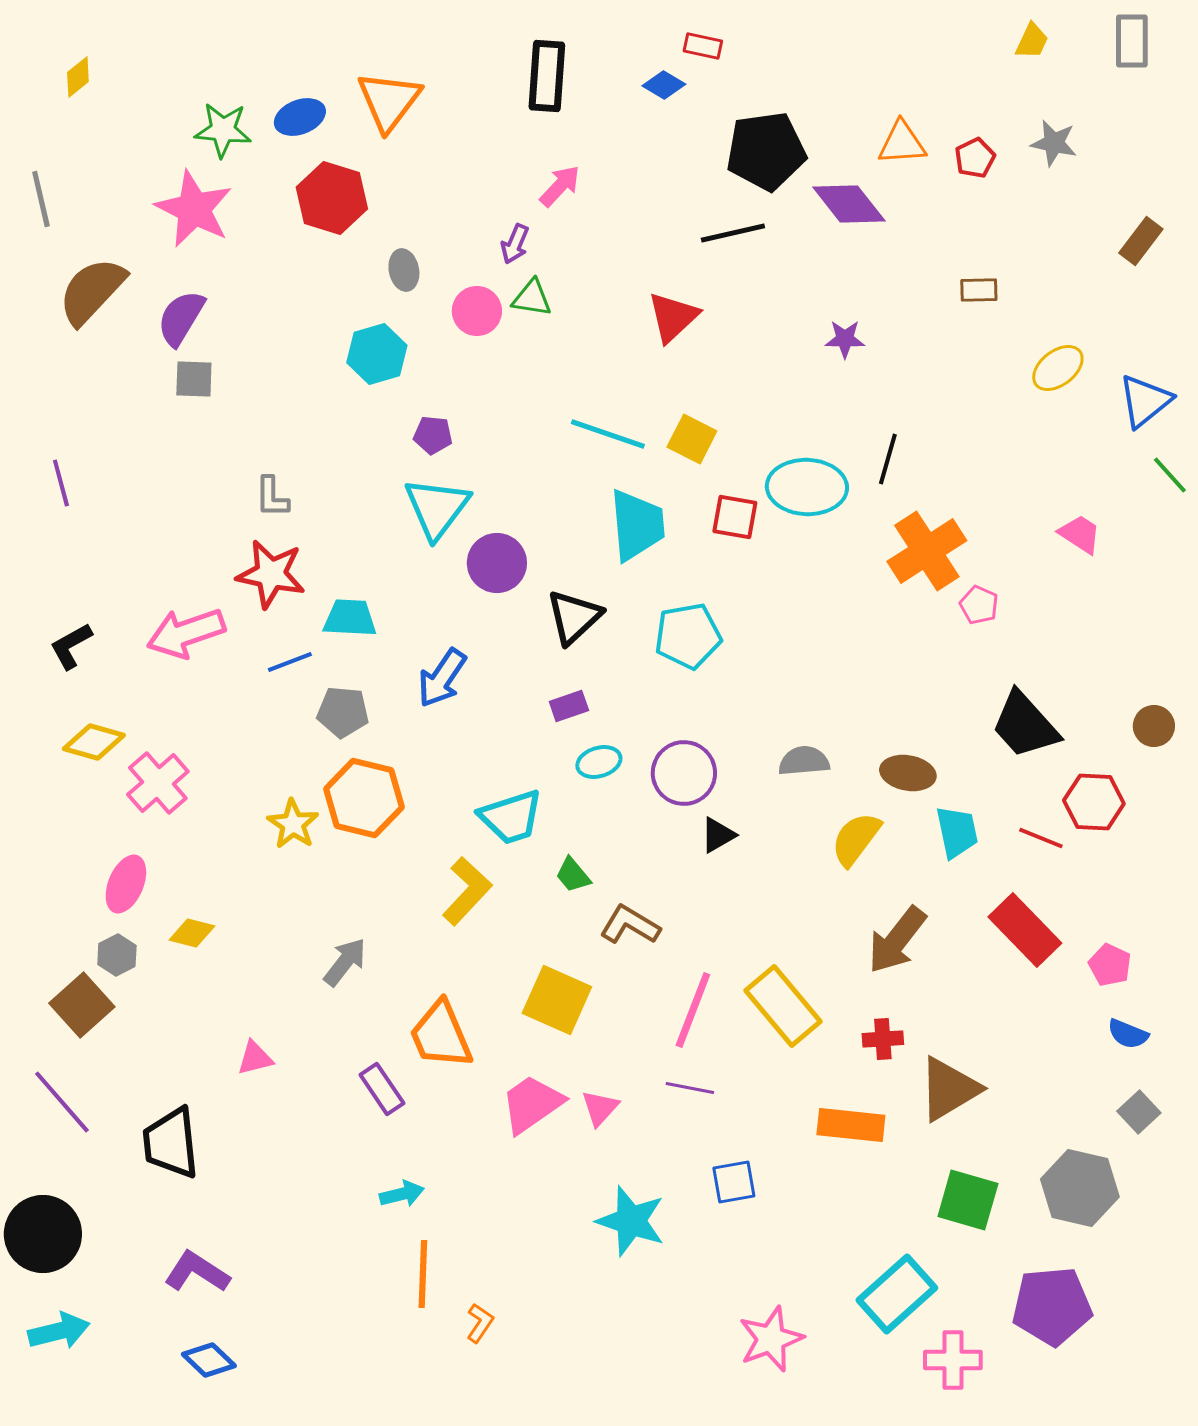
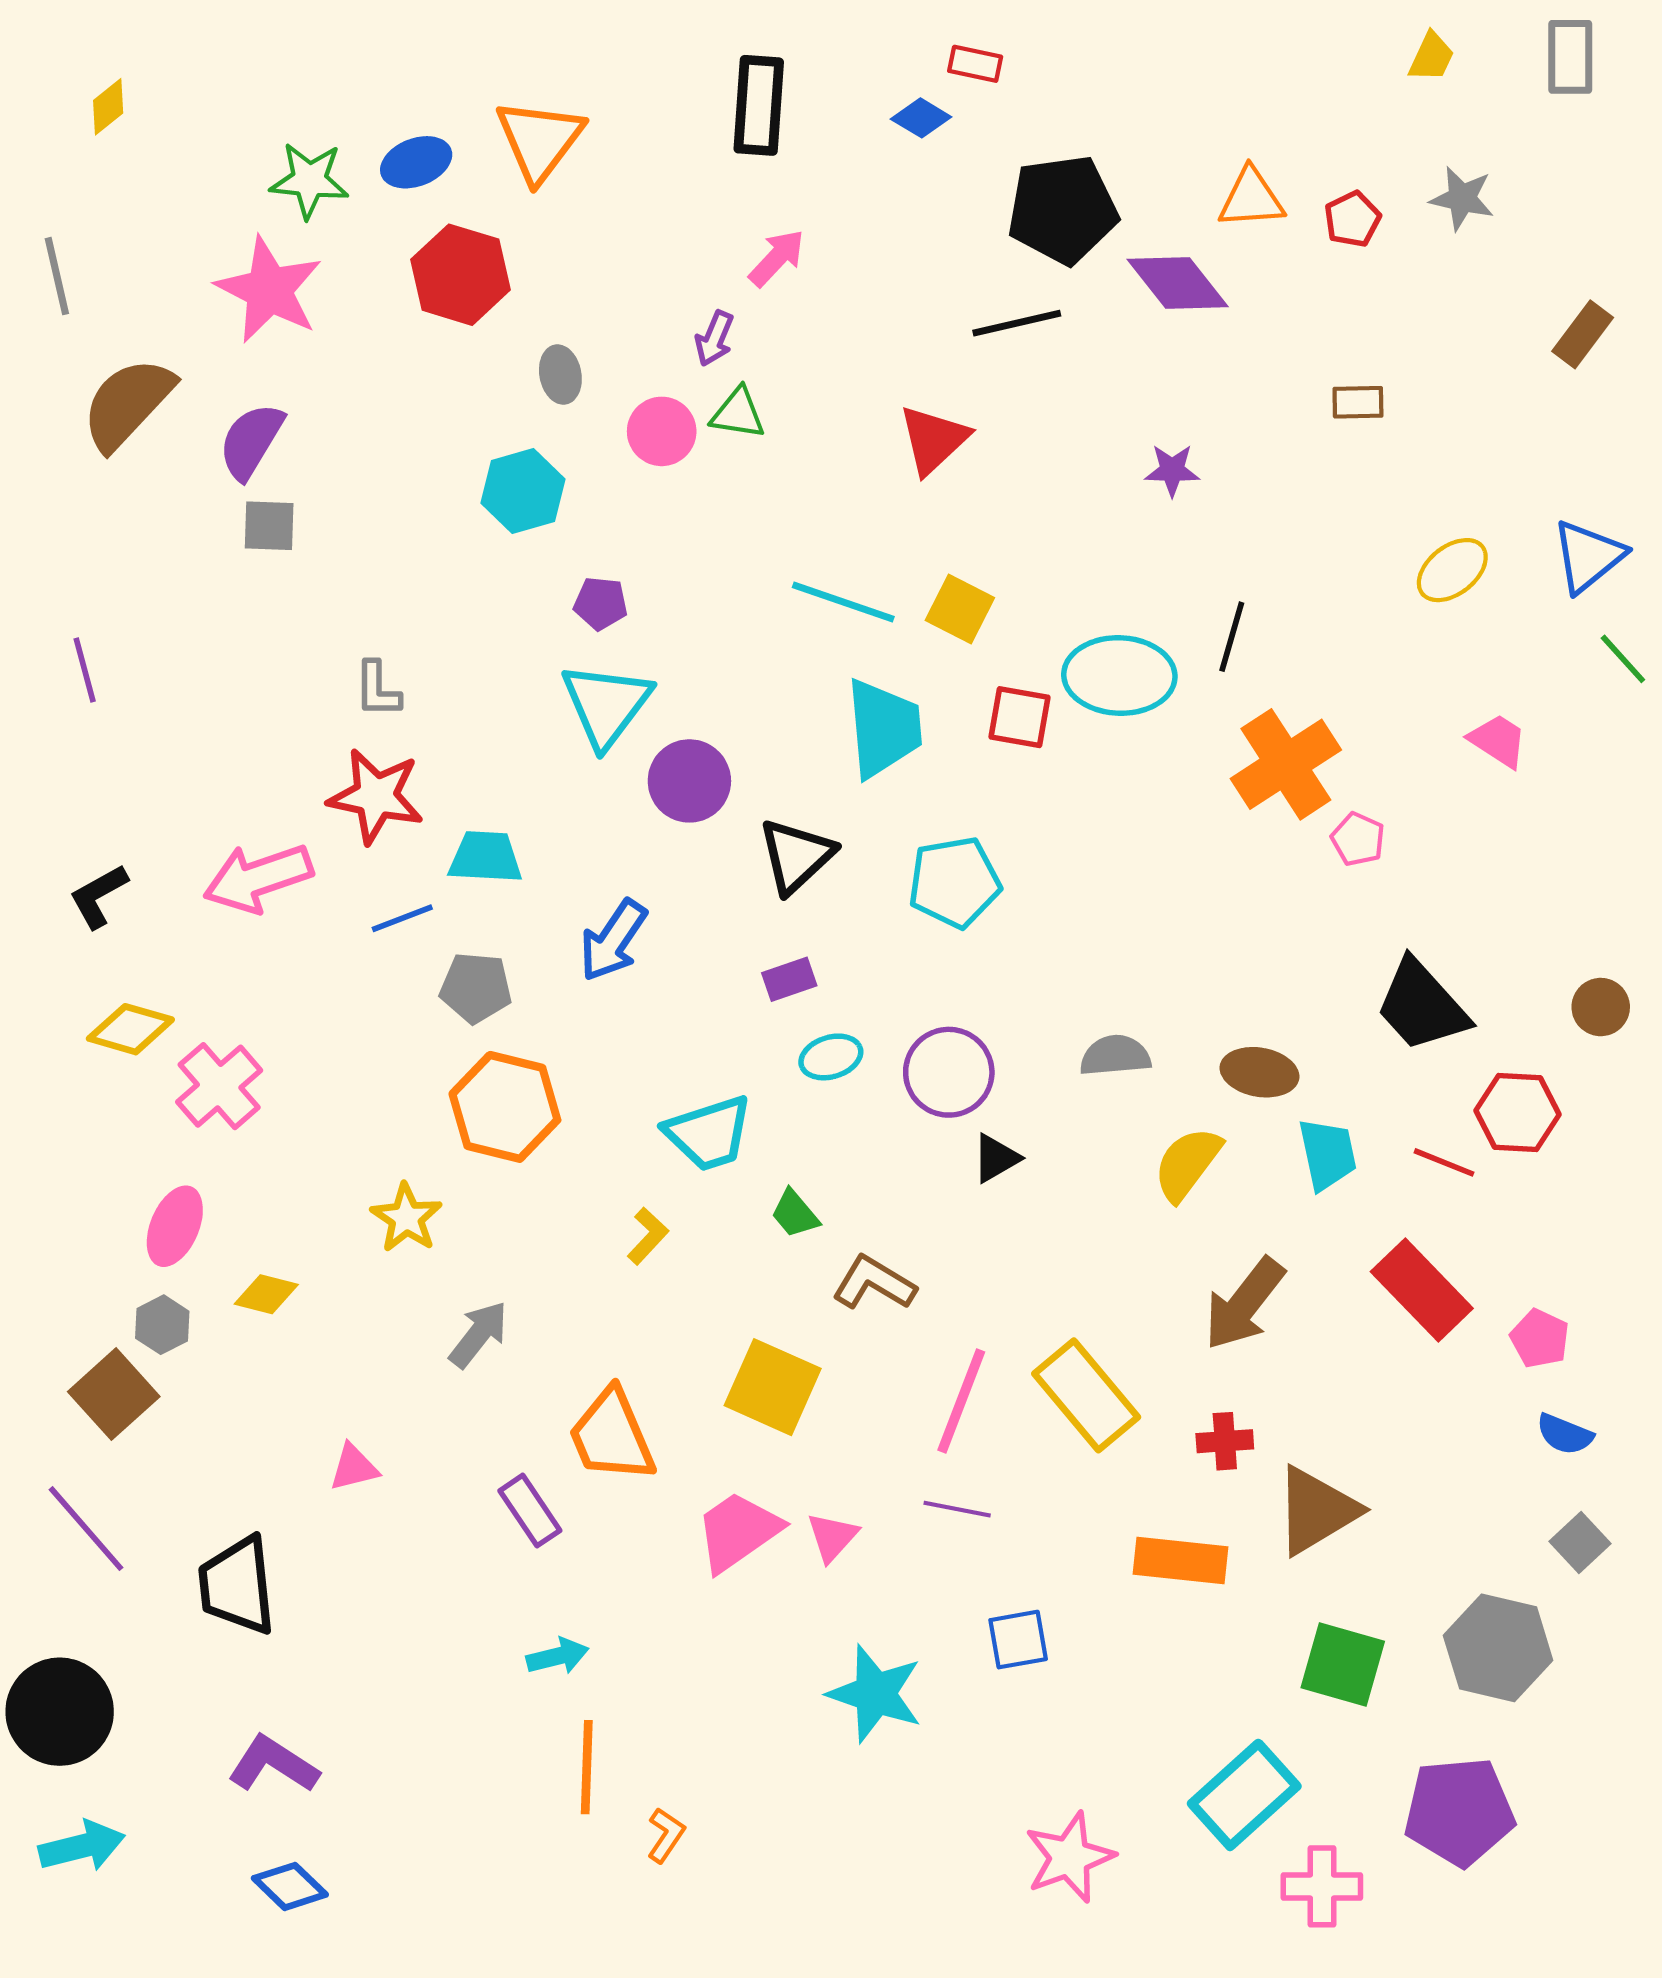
yellow ellipse: (1058, 368) -> (1452, 570), moved
yellow star: (293, 824) -> (406, 1218), moved
yellow L-shape: (467, 891) -> (648, 1236), size x0.6

